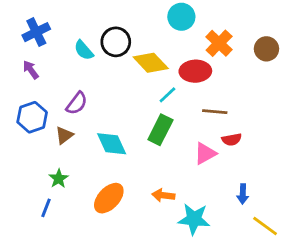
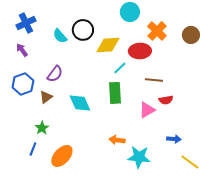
yellow diamond: (151, 63) -> (108, 45), turned -50
green rectangle: (160, 130) -> (115, 93), turned -30
blue arrow: (243, 194) -> (174, 139), turned -88
orange ellipse: (109, 198) -> (62, 156), moved

